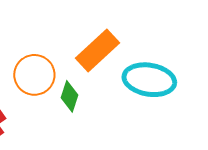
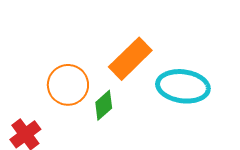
green diamond: (70, 96) -> (104, 105), turned 32

